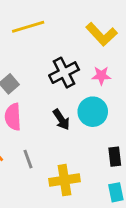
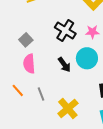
black cross: (64, 73) -> (65, 31), turned -30
yellow cross: (64, 180) -> (68, 108), turned -30

